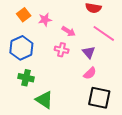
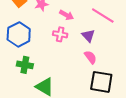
pink semicircle: (90, 73) -> (90, 57), turned -80

